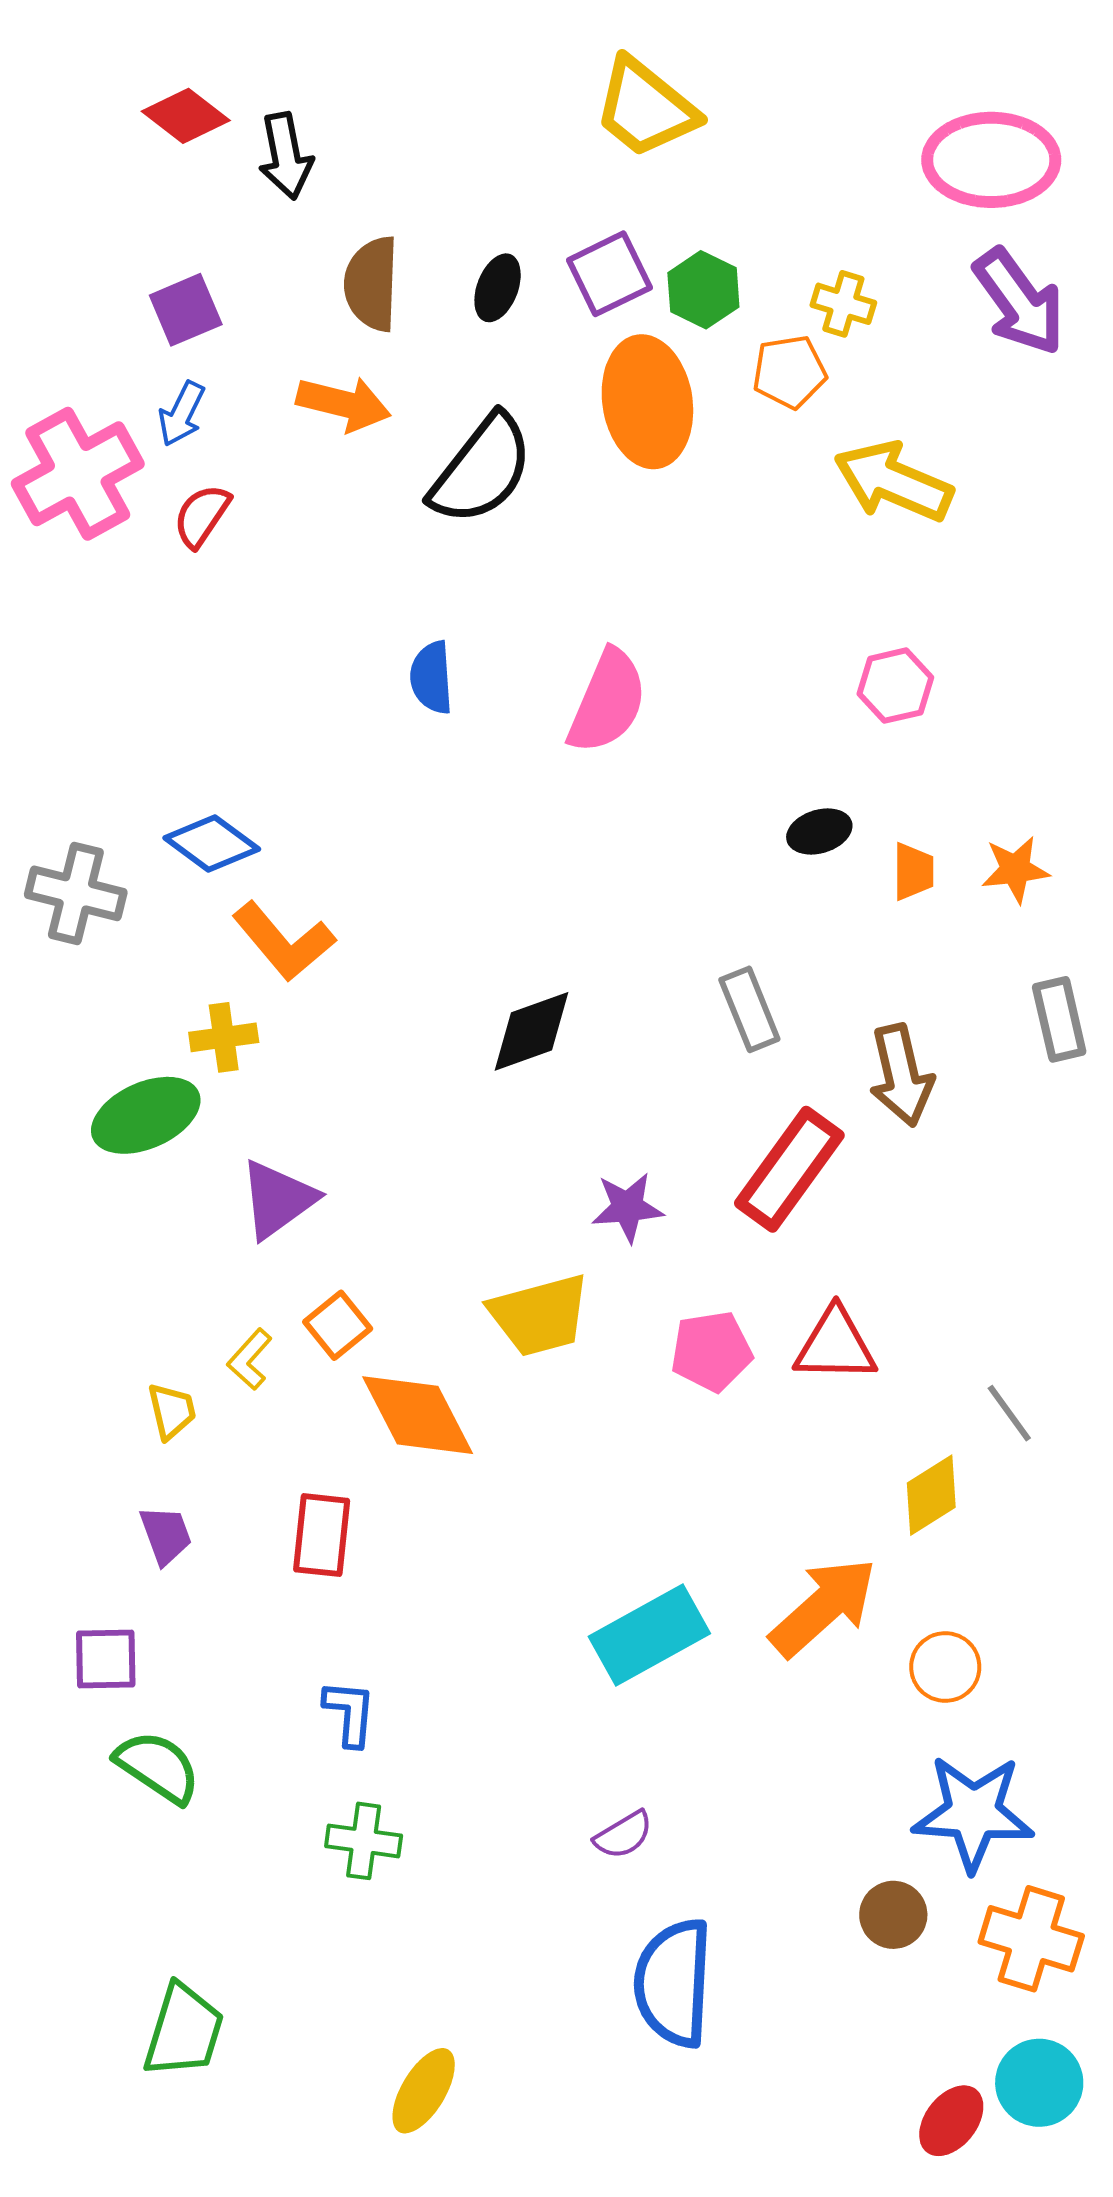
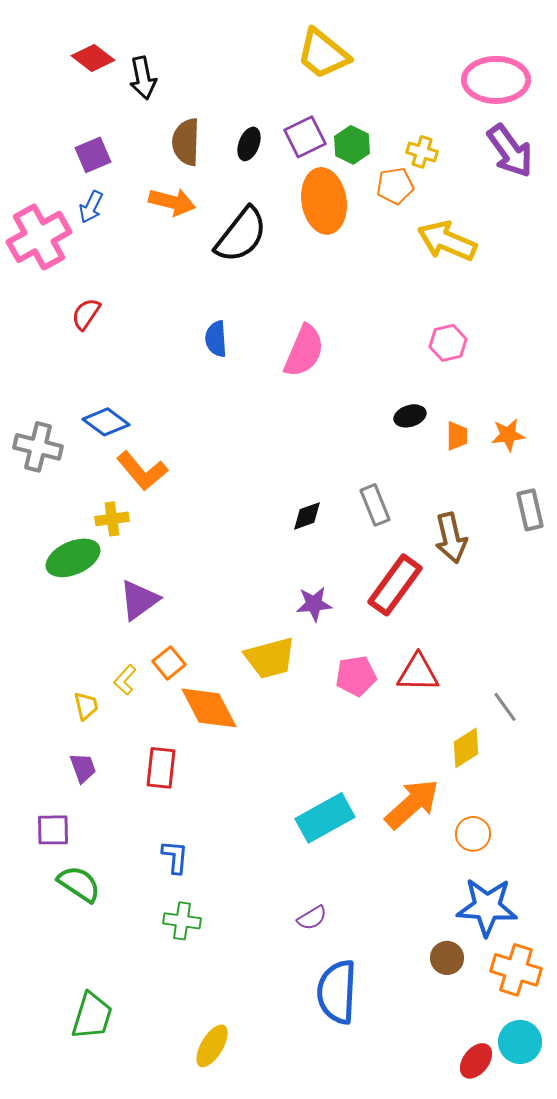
red semicircle: (202, 516) -> (86, 314), moved
black diamond: (532, 1031) -> (307, 516), moved, size x0.7

